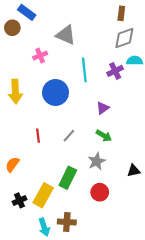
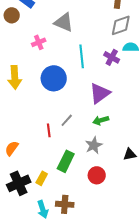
purple cross: (115, 71) -> (112, 57), turned -35
purple triangle: (103, 108) -> (100, 93), size x1.6
red line: (38, 136) -> (49, 130), moved
green arrow: (104, 136) -> (101, 120), turned 133
yellow rectangle: (43, 195) -> (42, 178), size x0.6
black cross: (20, 200) -> (19, 183), size x1.6

